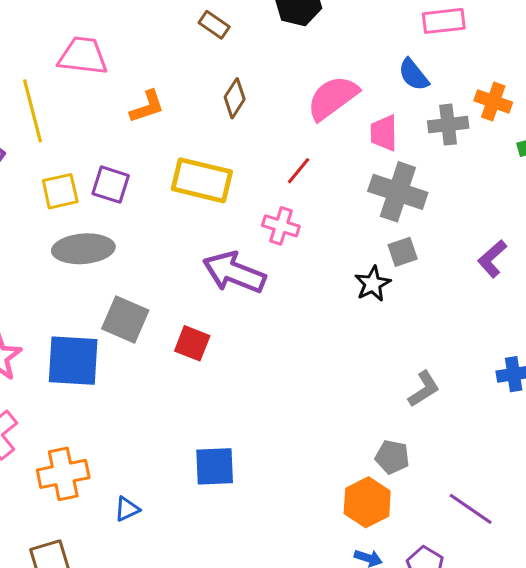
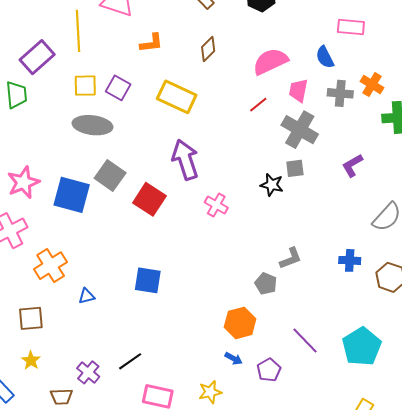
red line: (299, 171) -> (258, 105), moved
pink cross: (281, 226) -> (216, 205), moved
purple L-shape: (492, 259) -> (352, 165), moved
purple arrow: (234, 272) -> (185, 160), turned 39
black star: (373, 284) -> (272, 185), turned 30
red square: (192, 343) -> (149, 199), size x1.4
gray pentagon: (392, 457) -> (266, 284), moved
orange cross: (63, 474) -> (51, 266), turned -32

